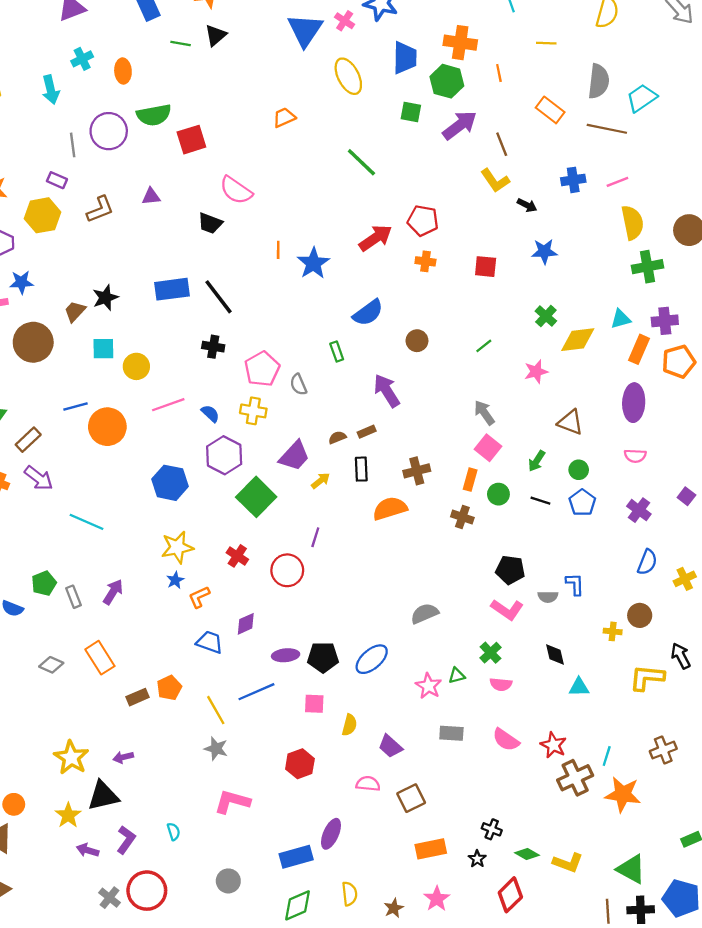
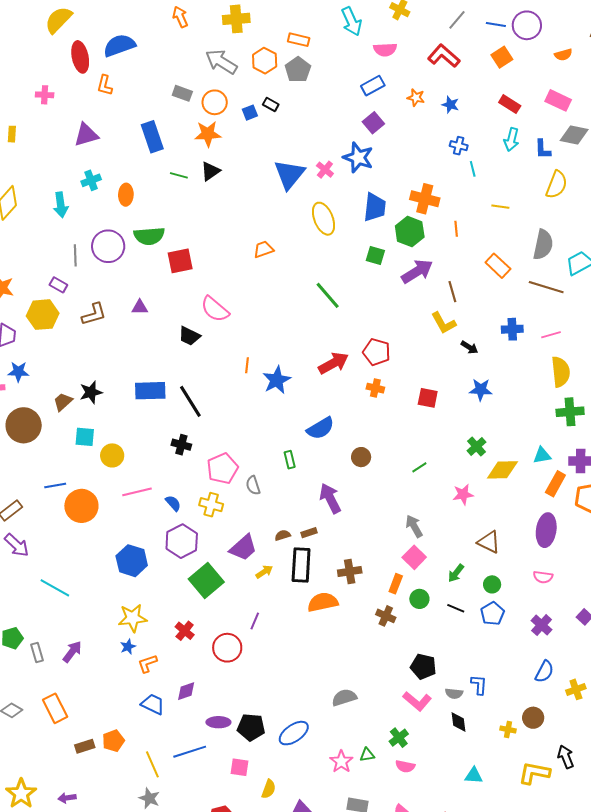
black rectangle: (361, 469) -> (301, 565), size x1.6
black diamond: (555, 654) -> (458, 722), moved

